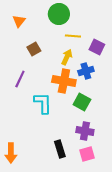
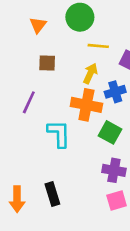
orange triangle: (19, 21) -> (38, 25), moved
brown square: (34, 49) -> (47, 63), turned 32
black rectangle: (60, 149) -> (52, 194), moved

